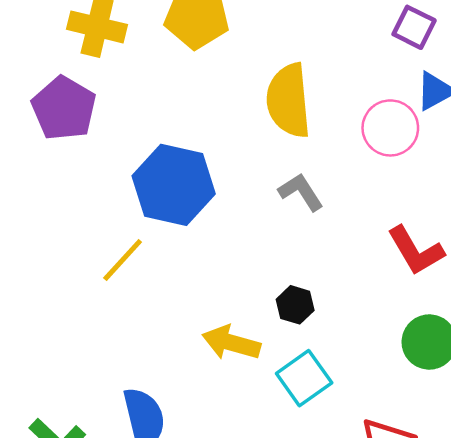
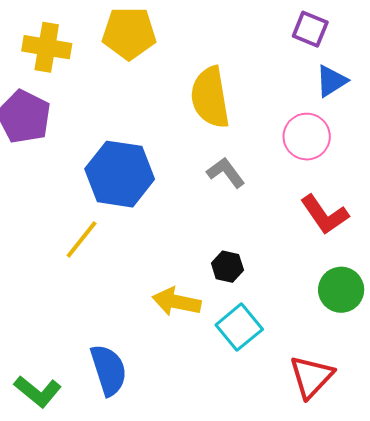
pink circle: (390, 128) -> (307, 137), moved

